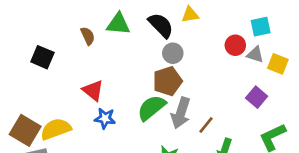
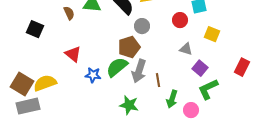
gray circle: (173, 53) -> (142, 26), moved
gray triangle: (255, 55) -> (186, 49), moved
purple square: (257, 97) -> (200, 68), moved
blue star: (105, 118) -> (93, 75), moved
brown line: (206, 125) -> (158, 80), turned -48

